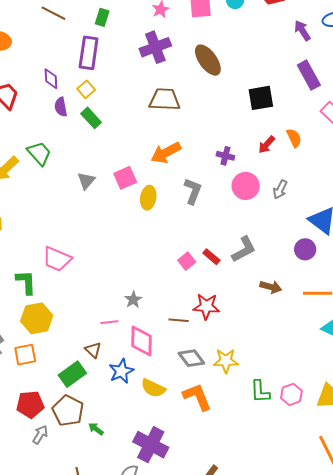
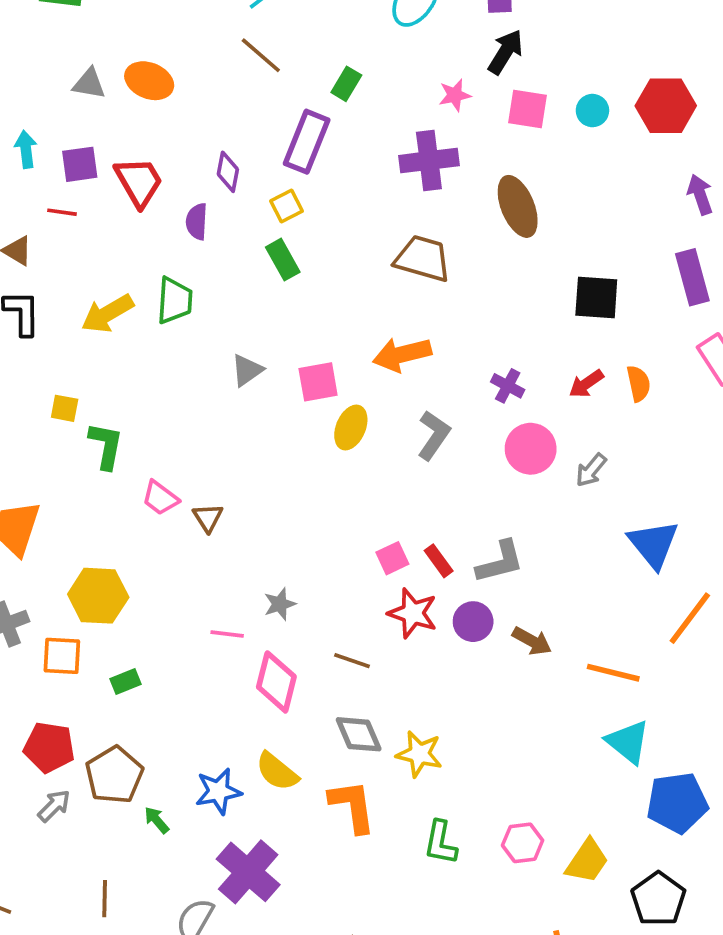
purple semicircle: (61, 107) -> (197, 222), moved
green trapezoid: (39, 153) -> (175, 301), turned 32
purple circle: (305, 249) -> (473, 622), moved
pink trapezoid: (57, 259) -> (160, 498), size x0.7
green L-shape: (26, 282) -> (106, 446), moved
red star: (206, 306) -> (413, 613), moved
brown triangle: (93, 350) -> (208, 518), moved
blue star: (121, 371) -> (218, 791), moved
green rectangle: (72, 374) -> (125, 681), moved, size x0.6
green L-shape: (260, 392) -> (441, 843), moved

